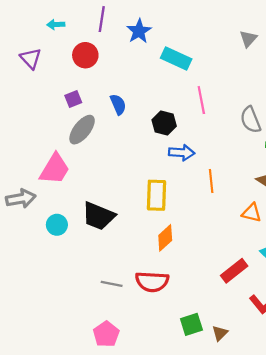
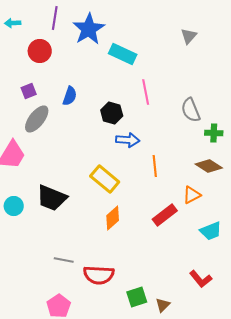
blue star: (139, 31) -> (89, 29), size x1.4
blue semicircle: (118, 104) -> (70, 96), turned 42
yellow rectangle: (156, 195) -> (105, 179), turned -52
orange triangle: (252, 213) -> (192, 195), turned -42
red rectangle: (234, 271) -> (165, 215), moved
red semicircle: (152, 282) -> (99, 275), moved

